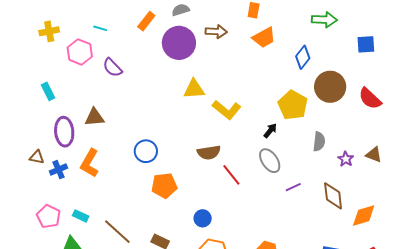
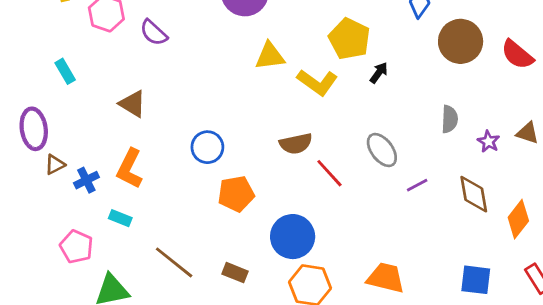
yellow pentagon: (293, 105) -> (349, 39), moved
brown triangle: (95, 117) -> (133, 104), turned 40
black arrow: (270, 131) -> (379, 73), moved
purple ellipse: (64, 132) -> (34, 129), moved
brown triangle: (37, 157) -> (55, 165), turned -35
orange diamond: (364, 215) -> (518, 219), turned -32
cyan rectangle: (81, 216) -> (120, 218), moved
blue circle: (203, 218) -> (293, 237), size x1.8

